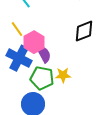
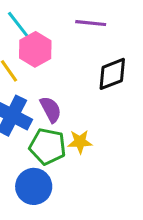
pink hexagon: (34, 42) -> (35, 49), moved

